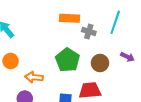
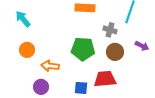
gray cross: (89, 31) -> (110, 30), moved
green pentagon: (67, 60) -> (83, 49), turned -30

